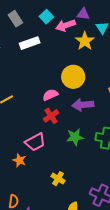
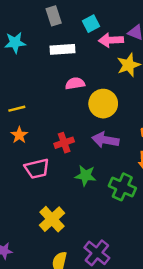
pink semicircle: (50, 95) -> (75, 83), moved
orange star: (19, 160) -> (19, 135), moved
yellow cross: (58, 179) -> (52, 219), size x1.5

